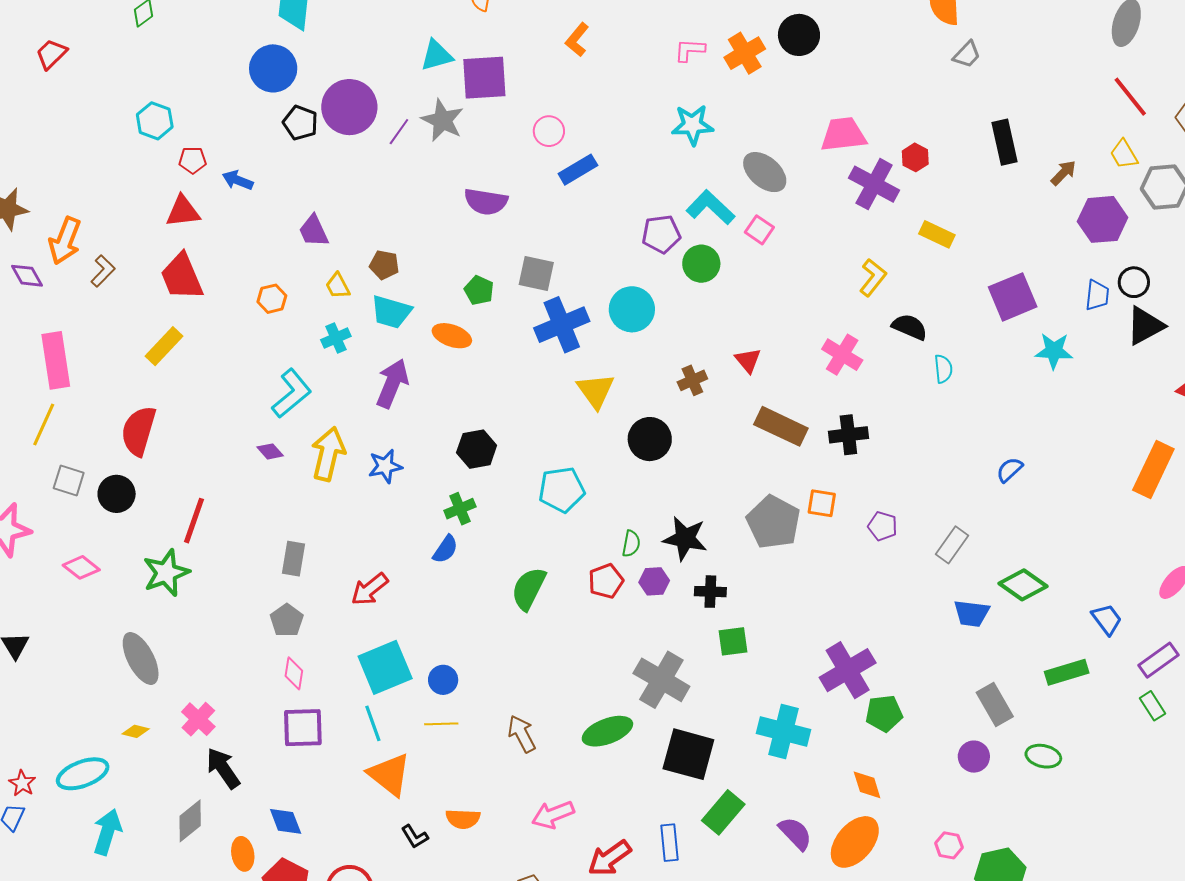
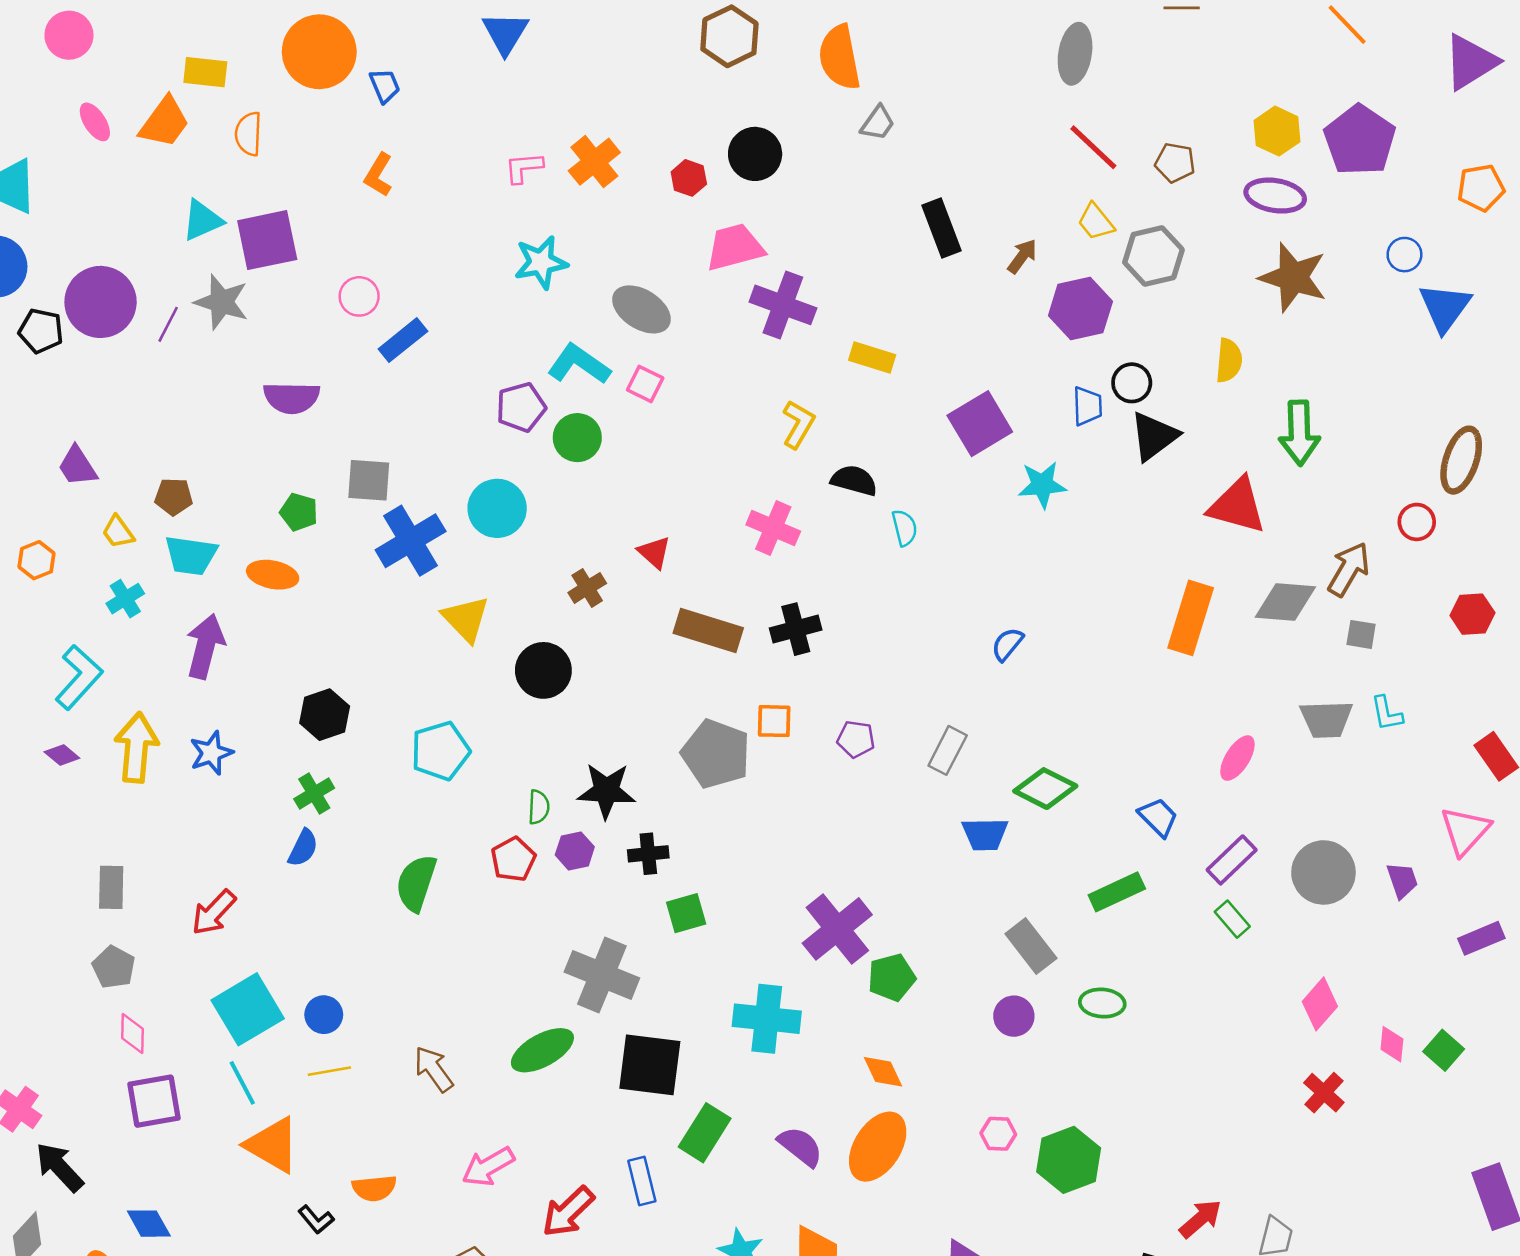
black circle: (799, 35) -> (755, 154), moved
red hexagon: (915, 157) -> (689, 178), moved

